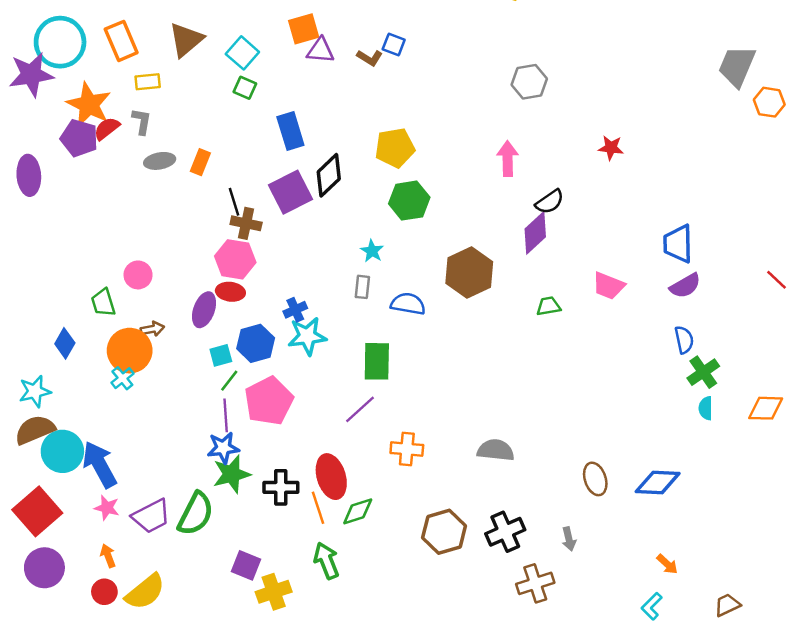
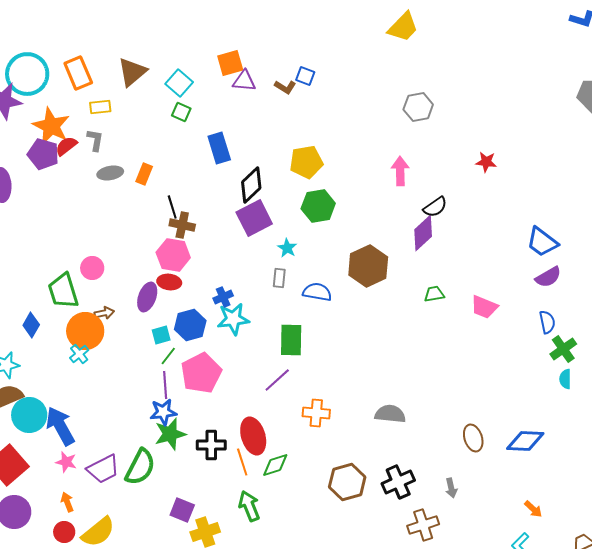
purple square: (290, 192) -> (254, 218), moved
blue trapezoid: (678, 244) -> (542, 242), turned -52
pink trapezoid: (608, 286) -> (484, 307), moved
green trapezoid: (103, 303) -> (63, 291), size x1.5

